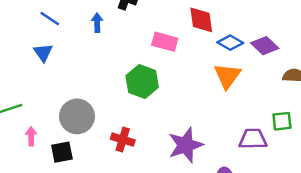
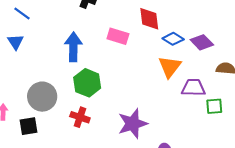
blue arrow: (97, 23) -> (73, 47), moved, size x1.8
green hexagon: (142, 82) -> (87, 83), moved
purple trapezoid: (253, 139) -> (193, 88), moved

